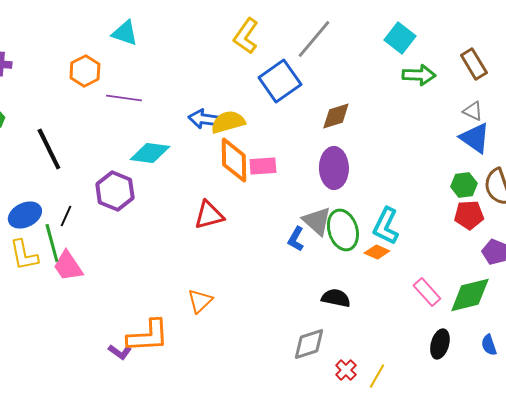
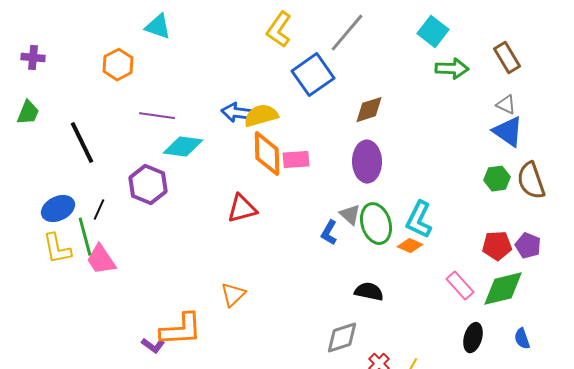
purple line: (124, 98) -> (157, 116), moved
red pentagon: (469, 215) -> (497, 246), moved
gray triangle: (317, 221) -> (350, 215), size x0.7

